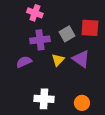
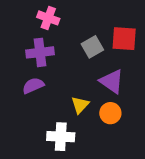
purple cross: (40, 40) -> (40, 52), moved
yellow triangle: (58, 60) -> (80, 105), moved
orange circle: (82, 103) -> (110, 113), moved

